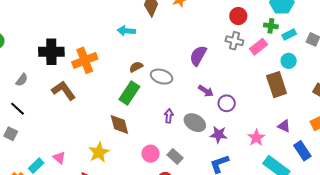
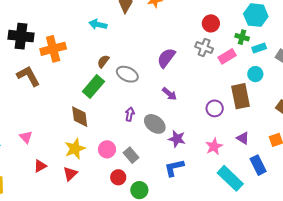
brown semicircle: (136, 67) -> (103, 61), turned -32
purple circle: (227, 103) -> (215, 108), moved
yellow star: (99, 152) -> (75, 149), moved
pink triangle: (59, 158) -> (26, 137), moved

